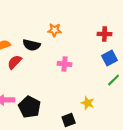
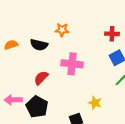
red semicircle: (15, 62) -> (41, 78), moved
pink cross: (65, 64) -> (72, 64), size x1.5

